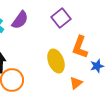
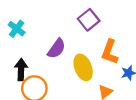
purple semicircle: (20, 20) -> (56, 49), moved

